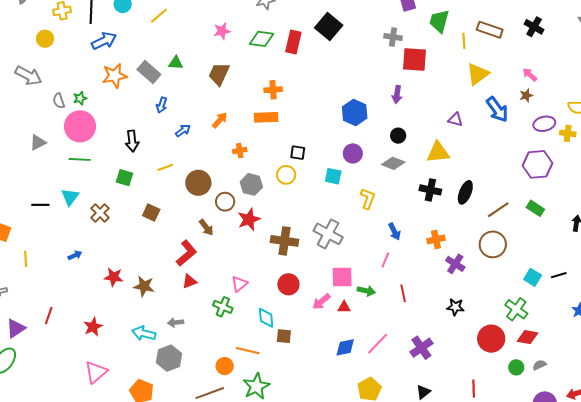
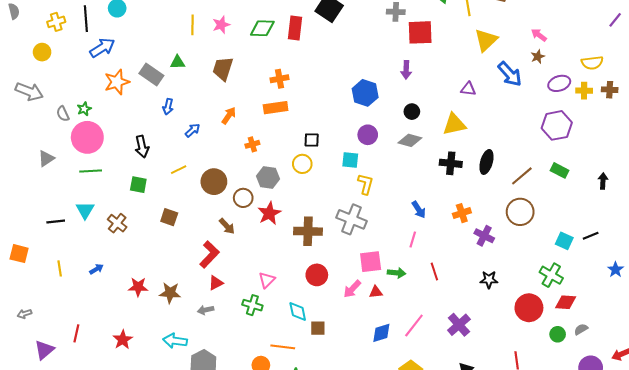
yellow line: (159, 16) -> (193, 25), moved, turned -42
yellow L-shape: (368, 199) -> (366, 184), moved
yellow line: (26, 259) -> (60, 268), moved
gray arrow: (176, 323) -> (206, 310), moved

